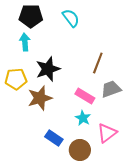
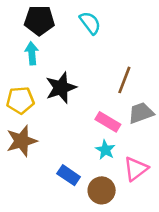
brown star: (40, 98) -> (22, 141), moved

